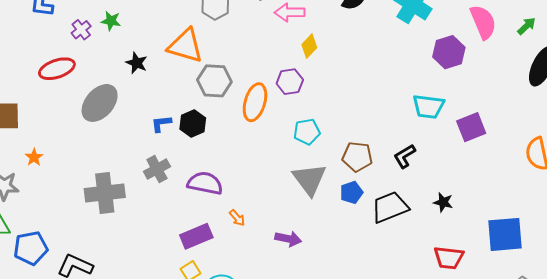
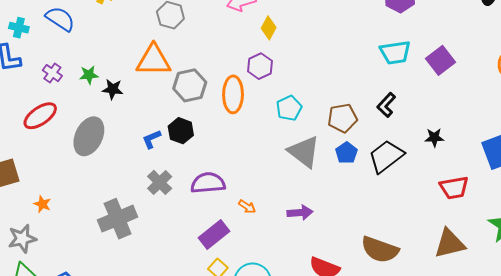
green star: (111, 21) -> (89, 75), moved

